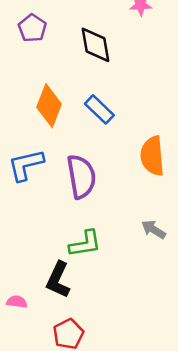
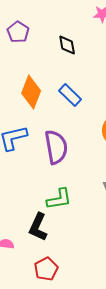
black diamond: (96, 45) -> (67, 45), size x0.7

